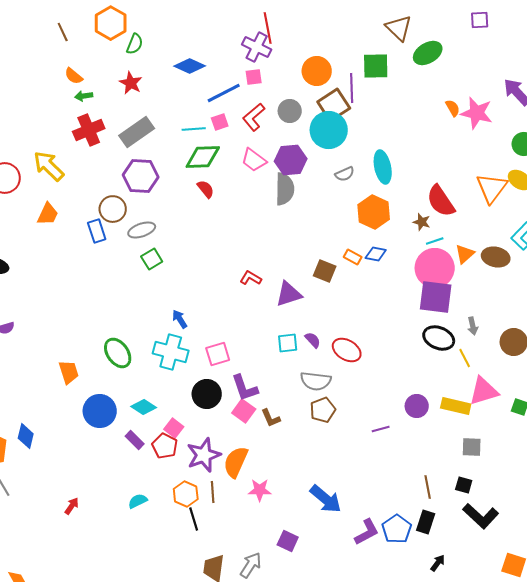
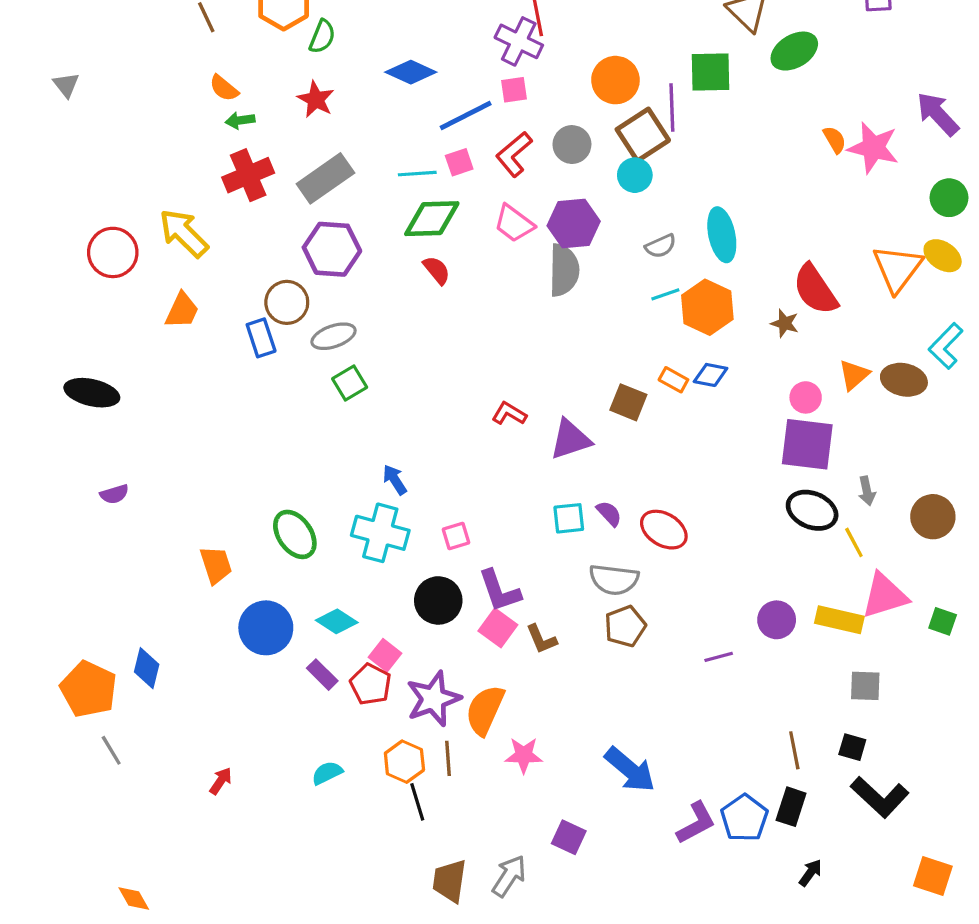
cyan circle: (329, 130) -> (635, 175), size x0.6
cyan line: (435, 241) -> (665, 294), moved
pink circle: (435, 268) -> (806, 397), size x0.5
pink square: (218, 354) -> (456, 536), size x0.7

